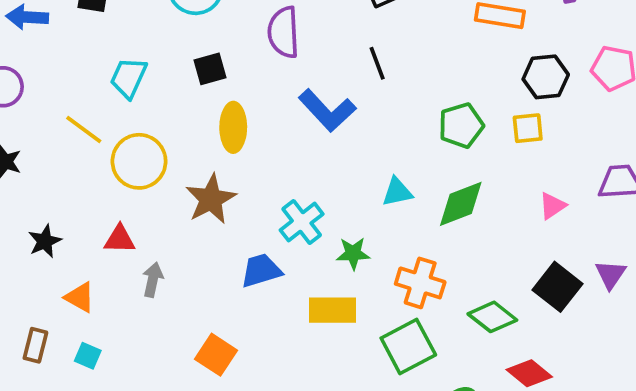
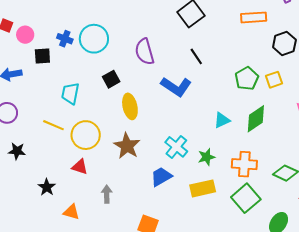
yellow square: (528, 128) -> (274, 80), moved
red triangle: (120, 239) -> (80, 167), moved, turned 30

